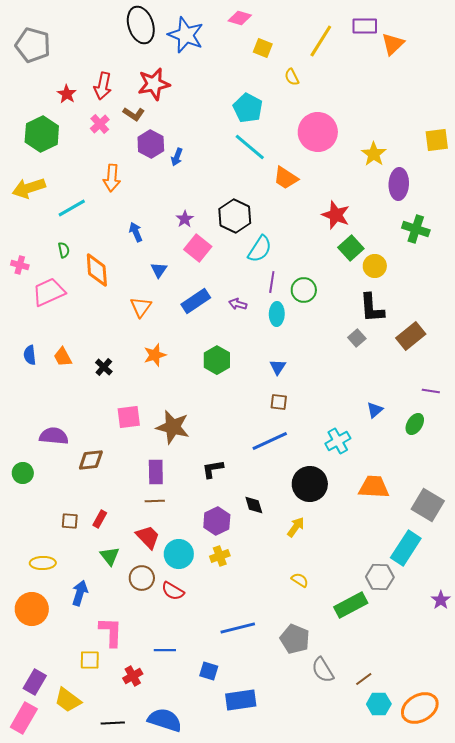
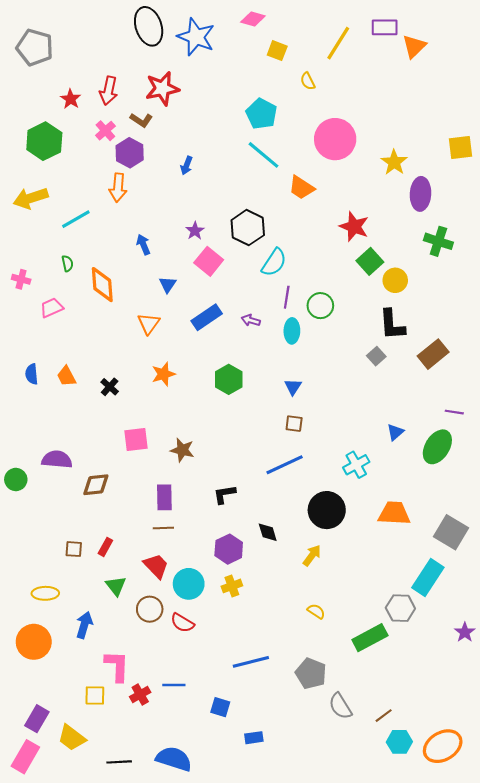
purple hexagon: (151, 144) -> (130, 153), moved
pink trapezoid: (49, 292) -> (52, 308), size x0.7
green ellipse: (415, 424) -> (437, 447), size x1.5
brown star: (173, 427) -> (182, 450), size x0.7
green circle: (23, 473) -> (16, 480), moved
red cross: (133, 676) -> (140, 694), moved
blue rectangle: (241, 700) -> (254, 738), size x0.6

